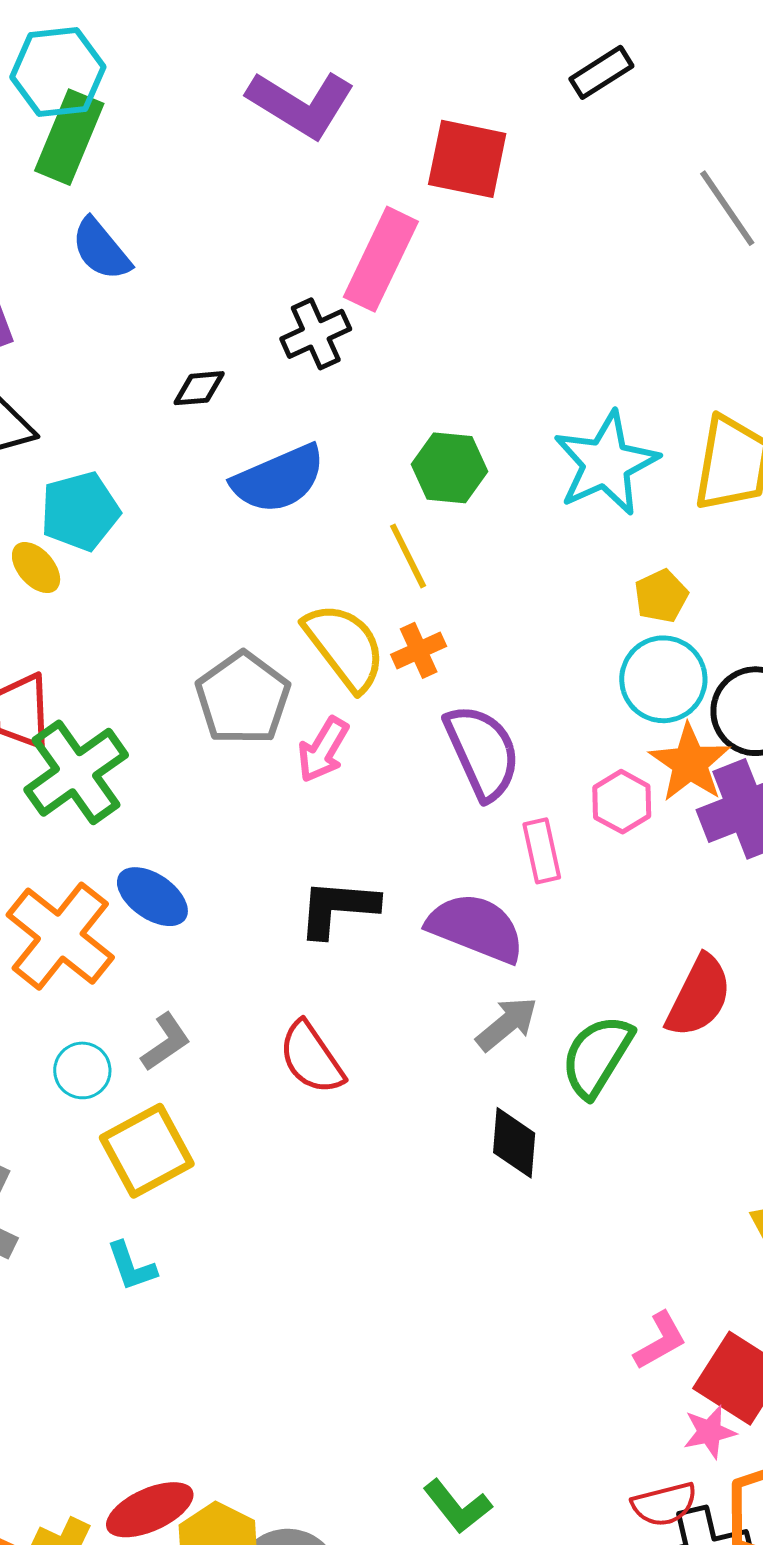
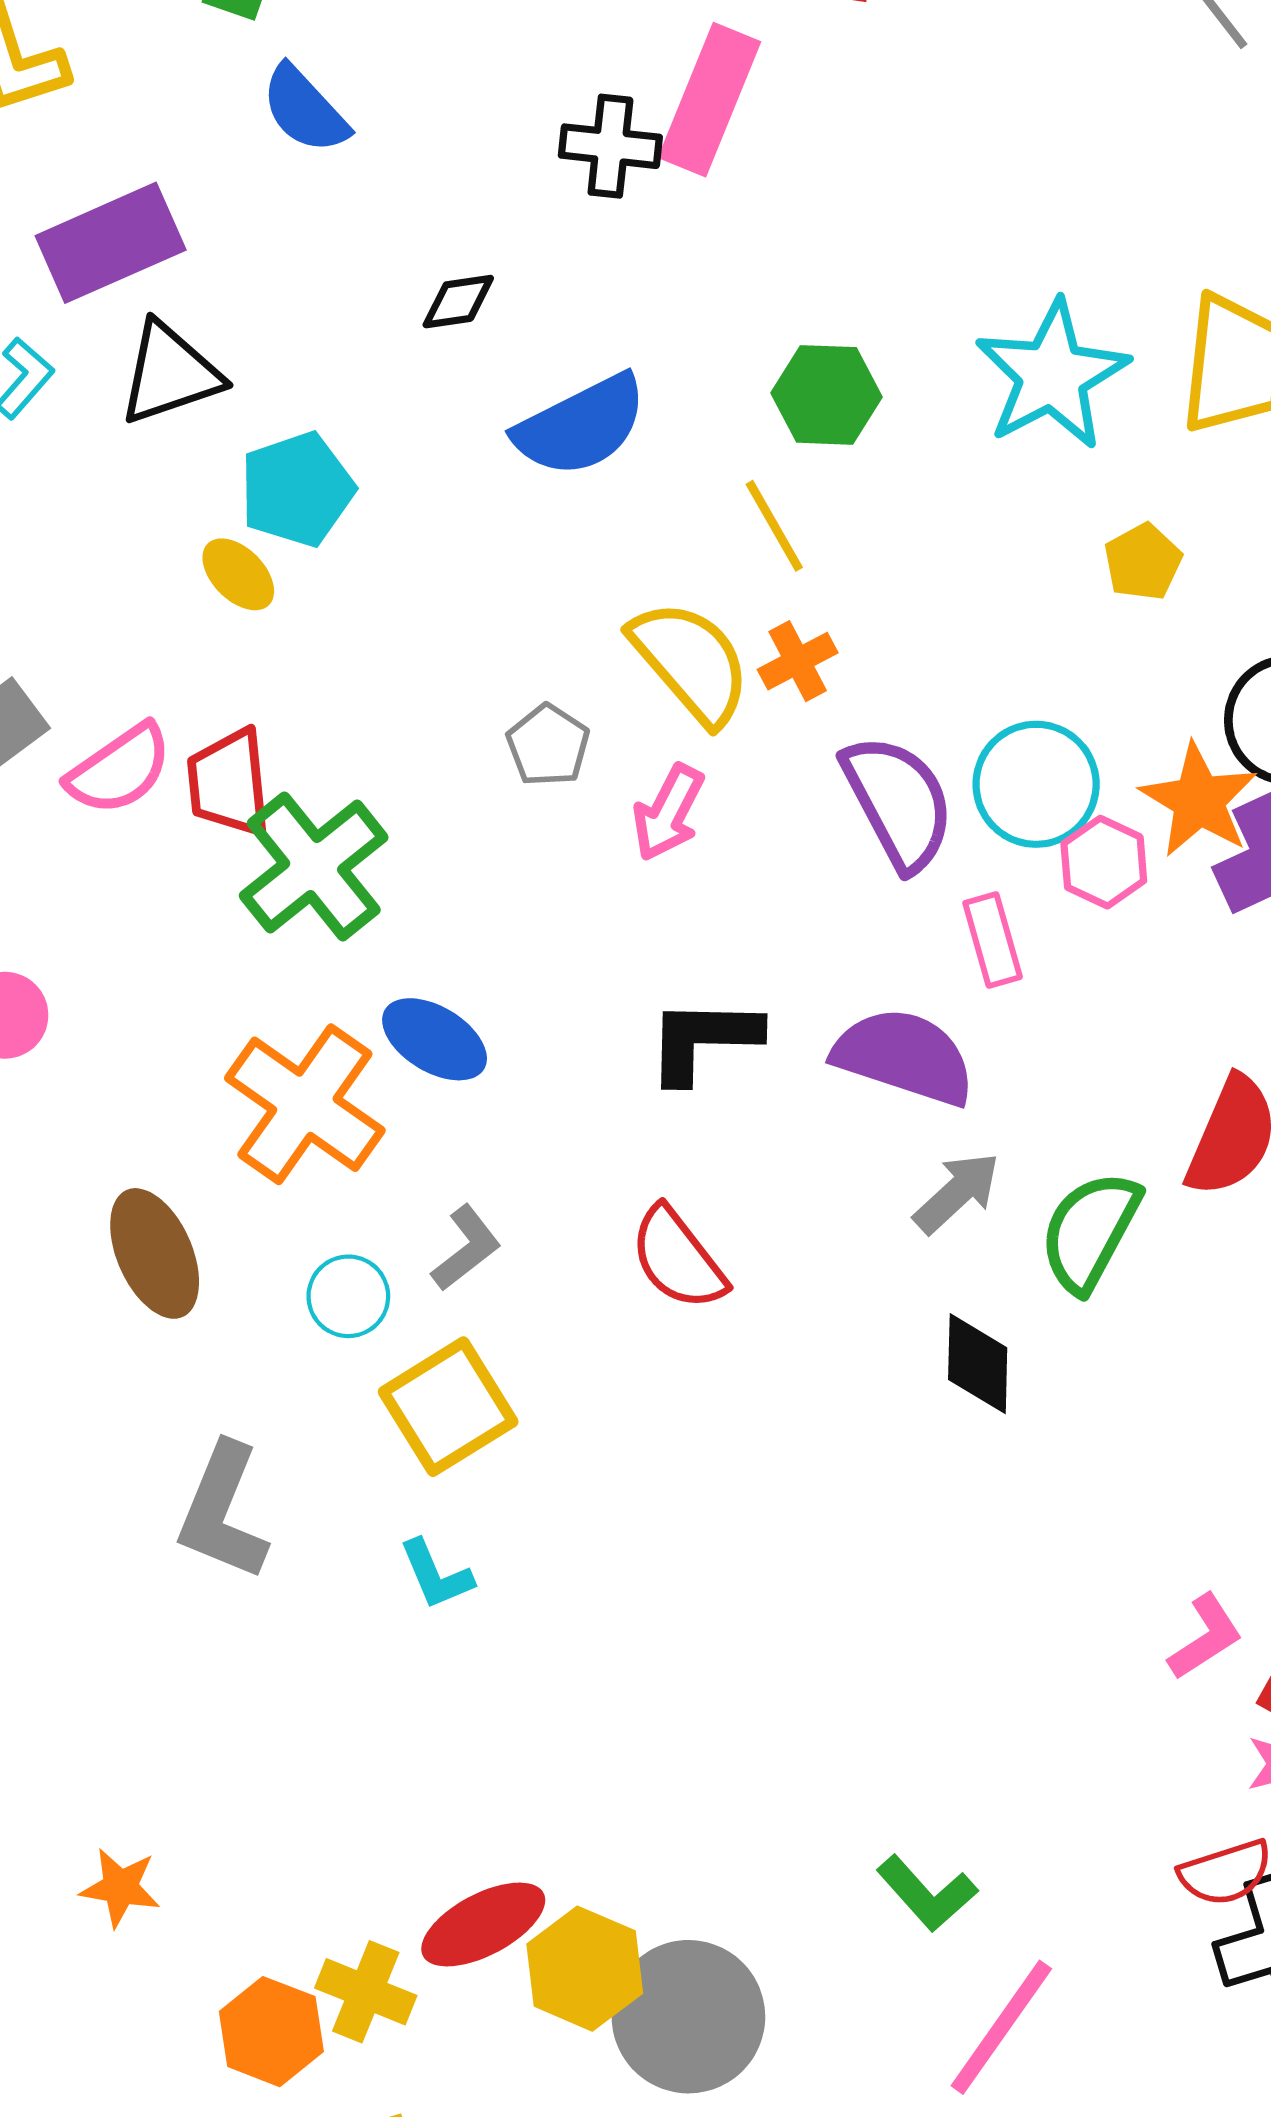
black cross: (316, 334) -> (610, 146), moved, turned 34
cyan circle: (663, 679) -> (1036, 784), moved
gray pentagon: (243, 698) -> (548, 745), size x0.6

